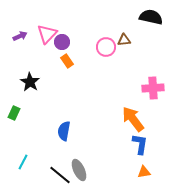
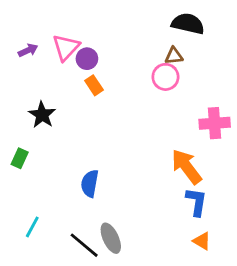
black semicircle: (151, 17) -> (188, 24), moved
pink circle: (106, 47) -> (165, 77), moved
orange triangle: (144, 172) -> (202, 241), turned 40

